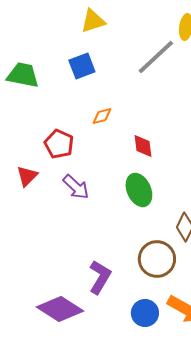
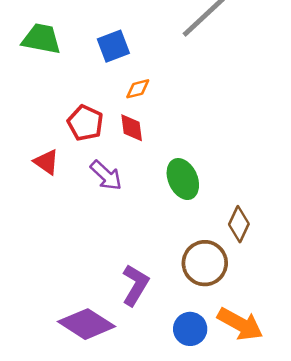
blue square: (82, 66) -> (113, 46), moved
red diamond: (143, 146) -> (132, 128), moved
red triangle: (27, 176) -> (46, 162), turned -40

